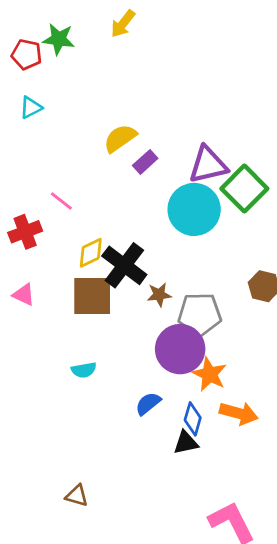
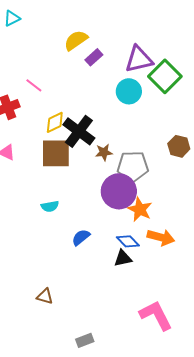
cyan circle: (194, 209) -> (129, 91), size x0.7
blue semicircle: (148, 404) -> (81, 237), moved
blue diamond: (193, 419) -> (128, 241), turned -60

